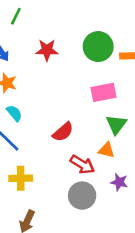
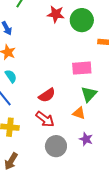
green circle: (98, 47) -> (82, 20), moved
red star: (47, 50) -> (56, 14), moved
red arrow: (82, 165) -> (45, 119), moved

